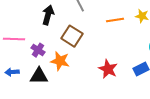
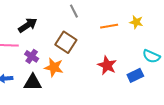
black arrow: (48, 15) -> (28, 25), moved, turned 42
red star: (108, 69) -> (107, 65), moved

